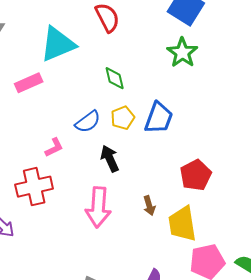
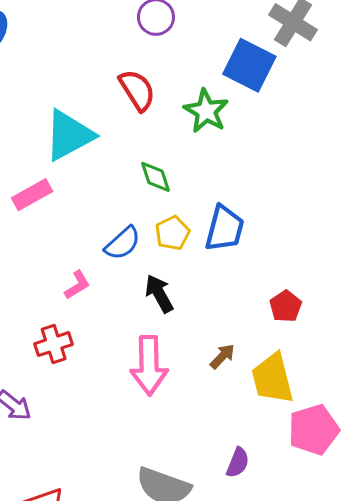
green star: (182, 53) -> (206, 111), moved
red pentagon: (196, 175) -> (286, 306), size x0.7
red cross: (34, 187) -> (54, 344), size x0.7
brown arrow: (149, 206) -> (222, 356), turned -114

